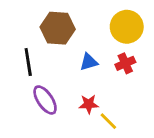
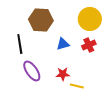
yellow line: (108, 121) -> (77, 86), turned -32

